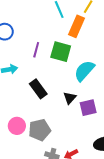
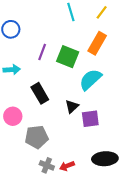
orange rectangle: (77, 26) -> (97, 43), moved
pink circle: (17, 126) -> (13, 116), moved

